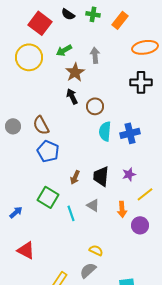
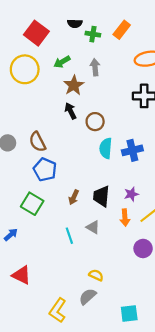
black semicircle: (68, 14) -> (75, 23), moved, turned -32
green cross: (93, 14) -> (93, 34), moved
green square: (48, 197) -> (32, 204), moved
orange arrow: (122, 209) -> (125, 218), moved

